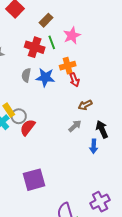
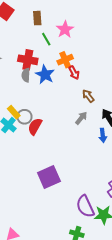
brown rectangle: (46, 20) -> (37, 18), turned -40
red cross: (35, 47) -> (28, 60), moved
blue star: (45, 77) -> (45, 75), turned 30
brown arrow: (85, 105) -> (88, 96), turned 88

